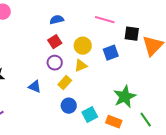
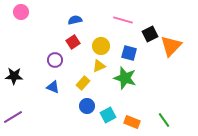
black square: (132, 34) -> (150, 34), turned -35
blue square: (111, 53) -> (129, 53), turned 35
purple circle: (55, 63) -> (55, 60), moved
green star: (125, 97) -> (125, 78), moved, turned -30

